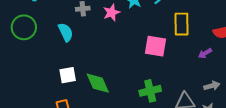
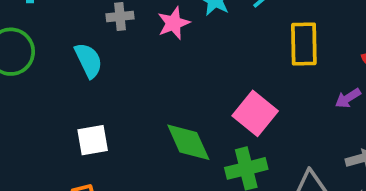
pink square: (156, 46) -> (255, 113), moved, turned 30
green diamond: (98, 83) -> (188, 142), moved

